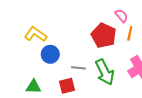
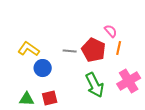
gray line: (79, 68) -> (70, 51), moved
red square: (67, 86) -> (50, 98), moved

